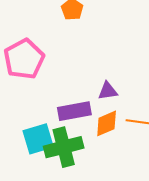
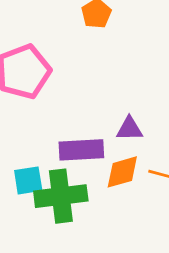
cyan square: (38, 139) -> (28, 180), size x0.7

